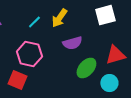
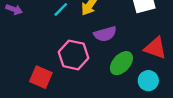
pink hexagon: (29, 54) -> (74, 55), moved
red triangle: (115, 55) -> (155, 48), turned 35

